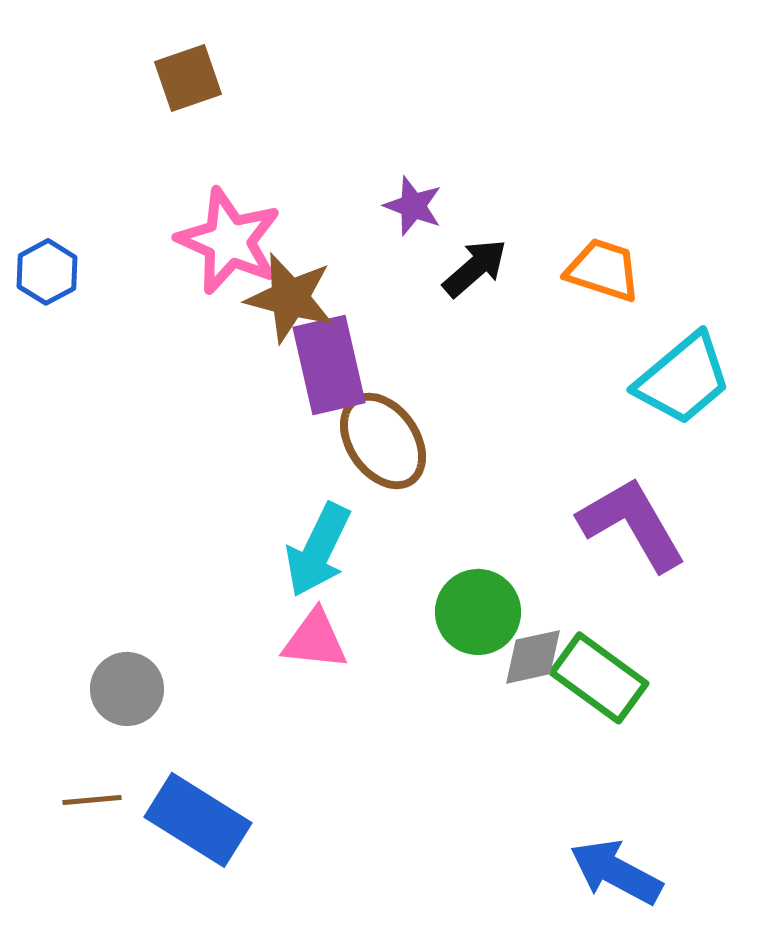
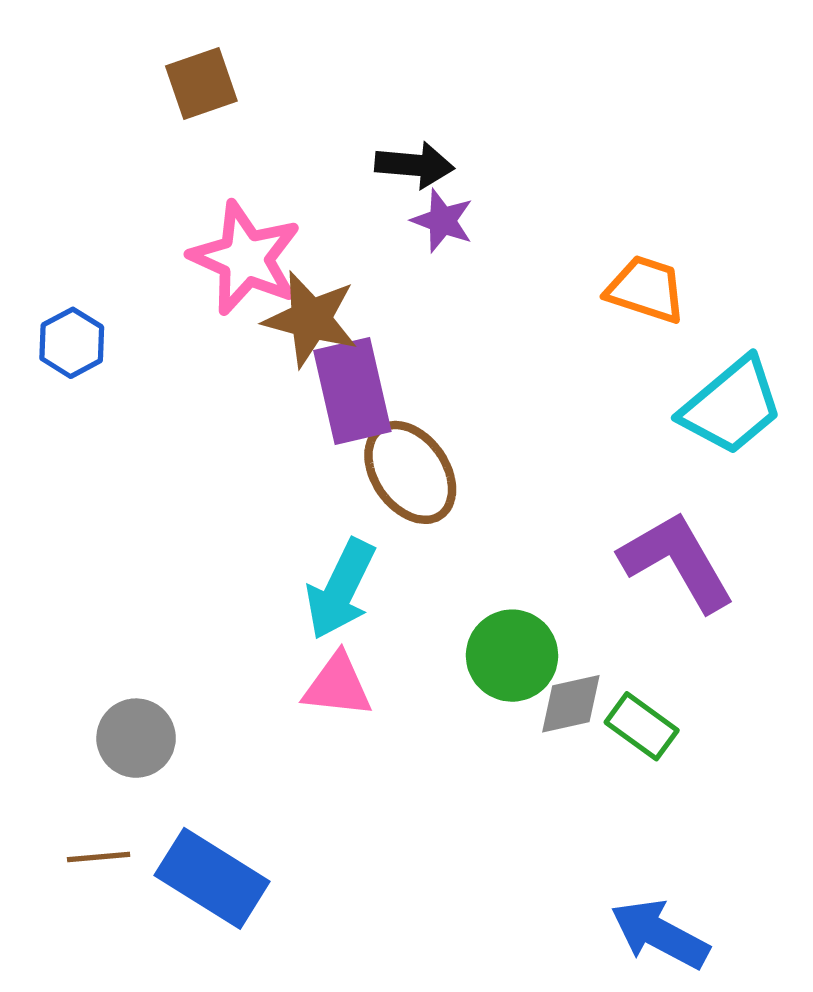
black arrow: (475, 268) -> (415, 165), moved, turned 46
blue hexagon: (47, 272) -> (72, 343), moved
green rectangle: (599, 678) -> (642, 726), size x0.7

